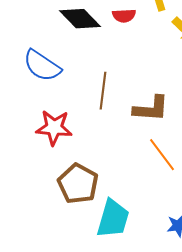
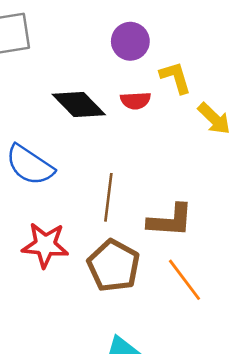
brown pentagon: (78, 184) -> (114, 266), moved

